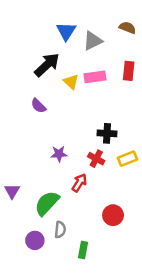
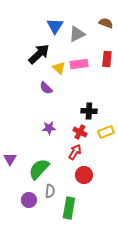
purple semicircle: (38, 106) -> (46, 88), moved
red arrow: (79, 183) -> (75, 152), moved
red circle: (113, 215) -> (84, 175), moved
green rectangle: (83, 250) -> (69, 208), size x1.5

